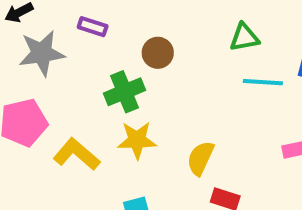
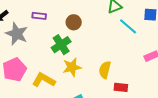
gray star: (42, 53) -> (17, 34), turned -30
cyan line: (263, 82) -> (128, 26), turned 48

